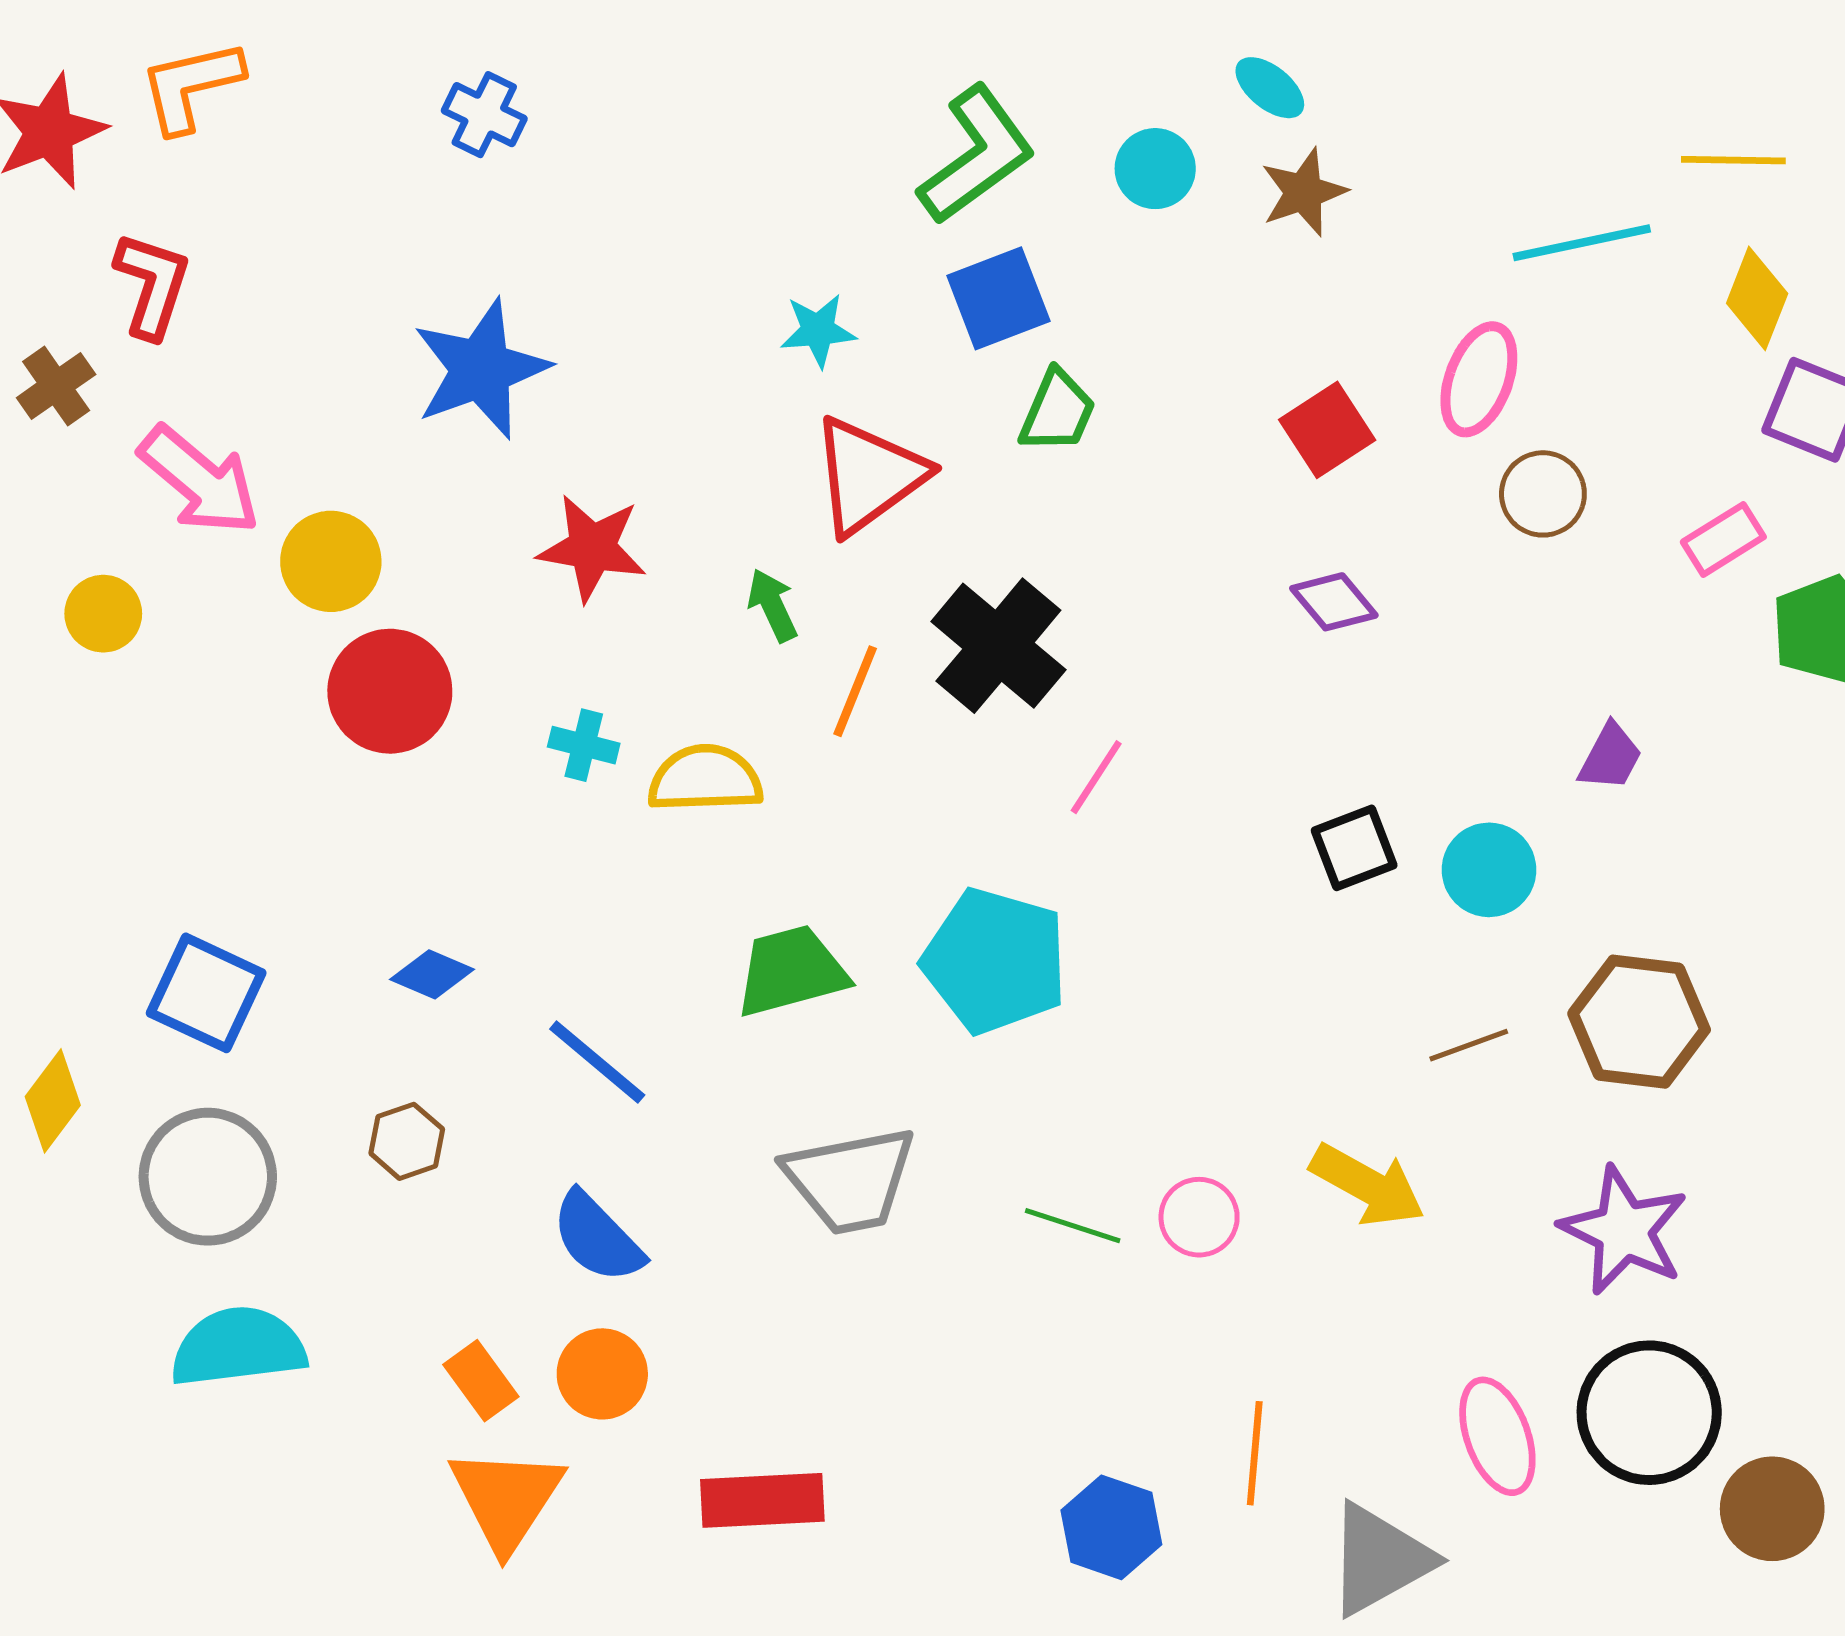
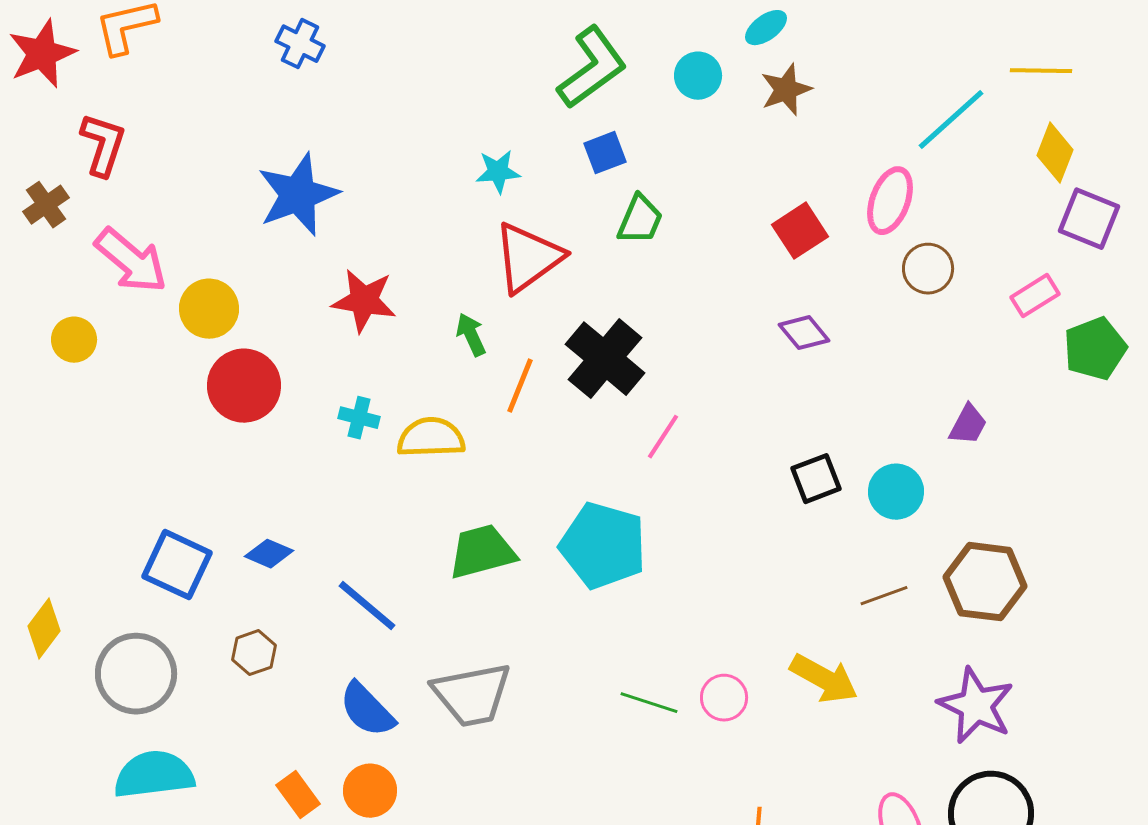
cyan ellipse: (1270, 88) -> (766, 28), turned -75
cyan line: (1582, 243) -> (951, 120), turned -30
blue square: (998, 298) -> (605, 153), size x0.7
blue square: (206, 993) -> (177, 565), moved
gray trapezoid: (850, 1180) -> (472, 695), moved

